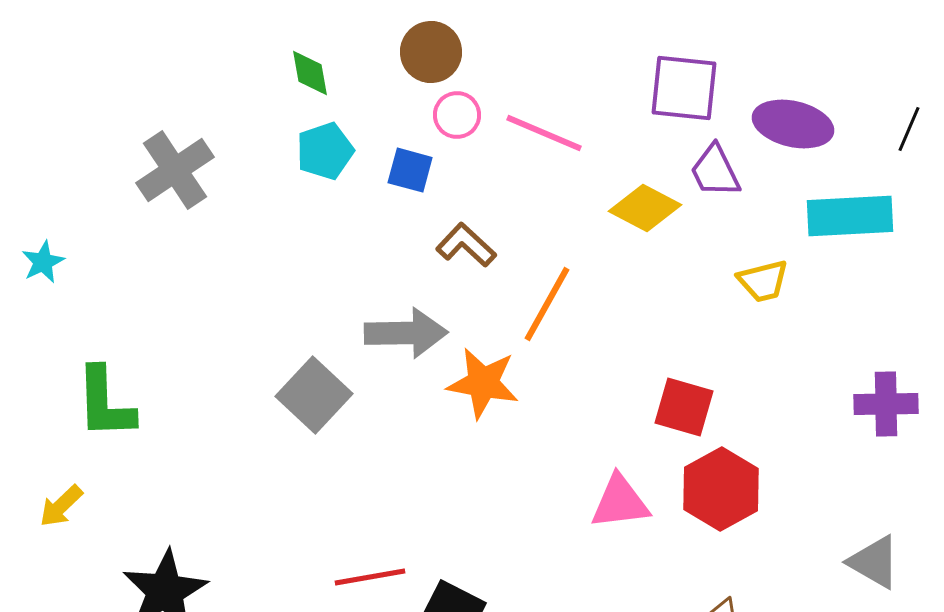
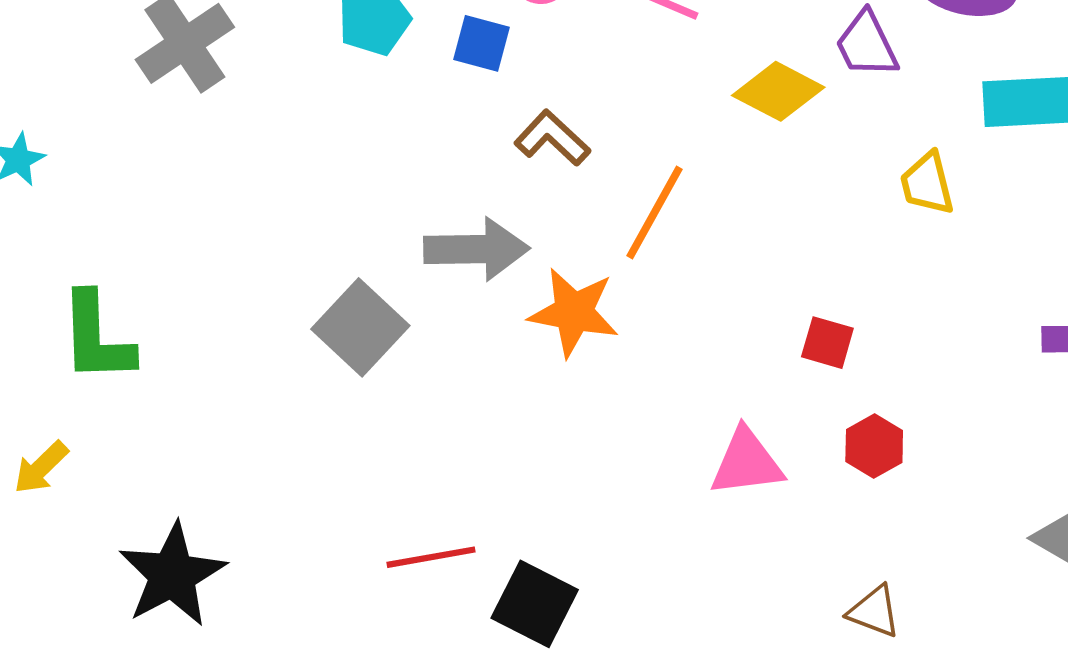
yellow trapezoid: (763, 281) -> (927, 183), turned 90
red square: (684, 407) -> (827, 343), size x0.7
red hexagon: (721, 489) -> (874, 446), size x0.6

